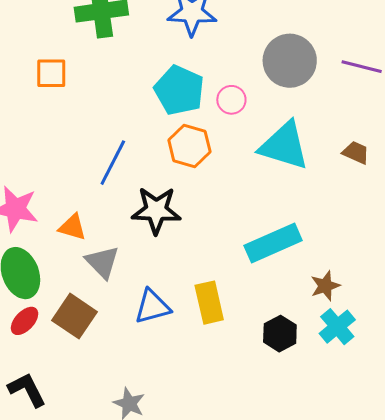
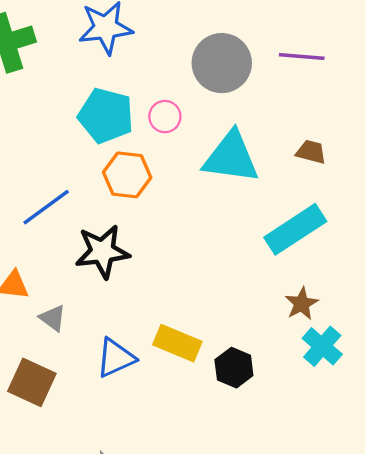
blue line: (113, 163) -> (46, 207), turned 36
cyan rectangle: (273, 243) -> (295, 229), moved
gray triangle: (102, 262) -> (53, 318), size x0.7
yellow rectangle: (209, 303) -> (177, 343), turned -45
black hexagon: (280, 334) -> (234, 368), moved

